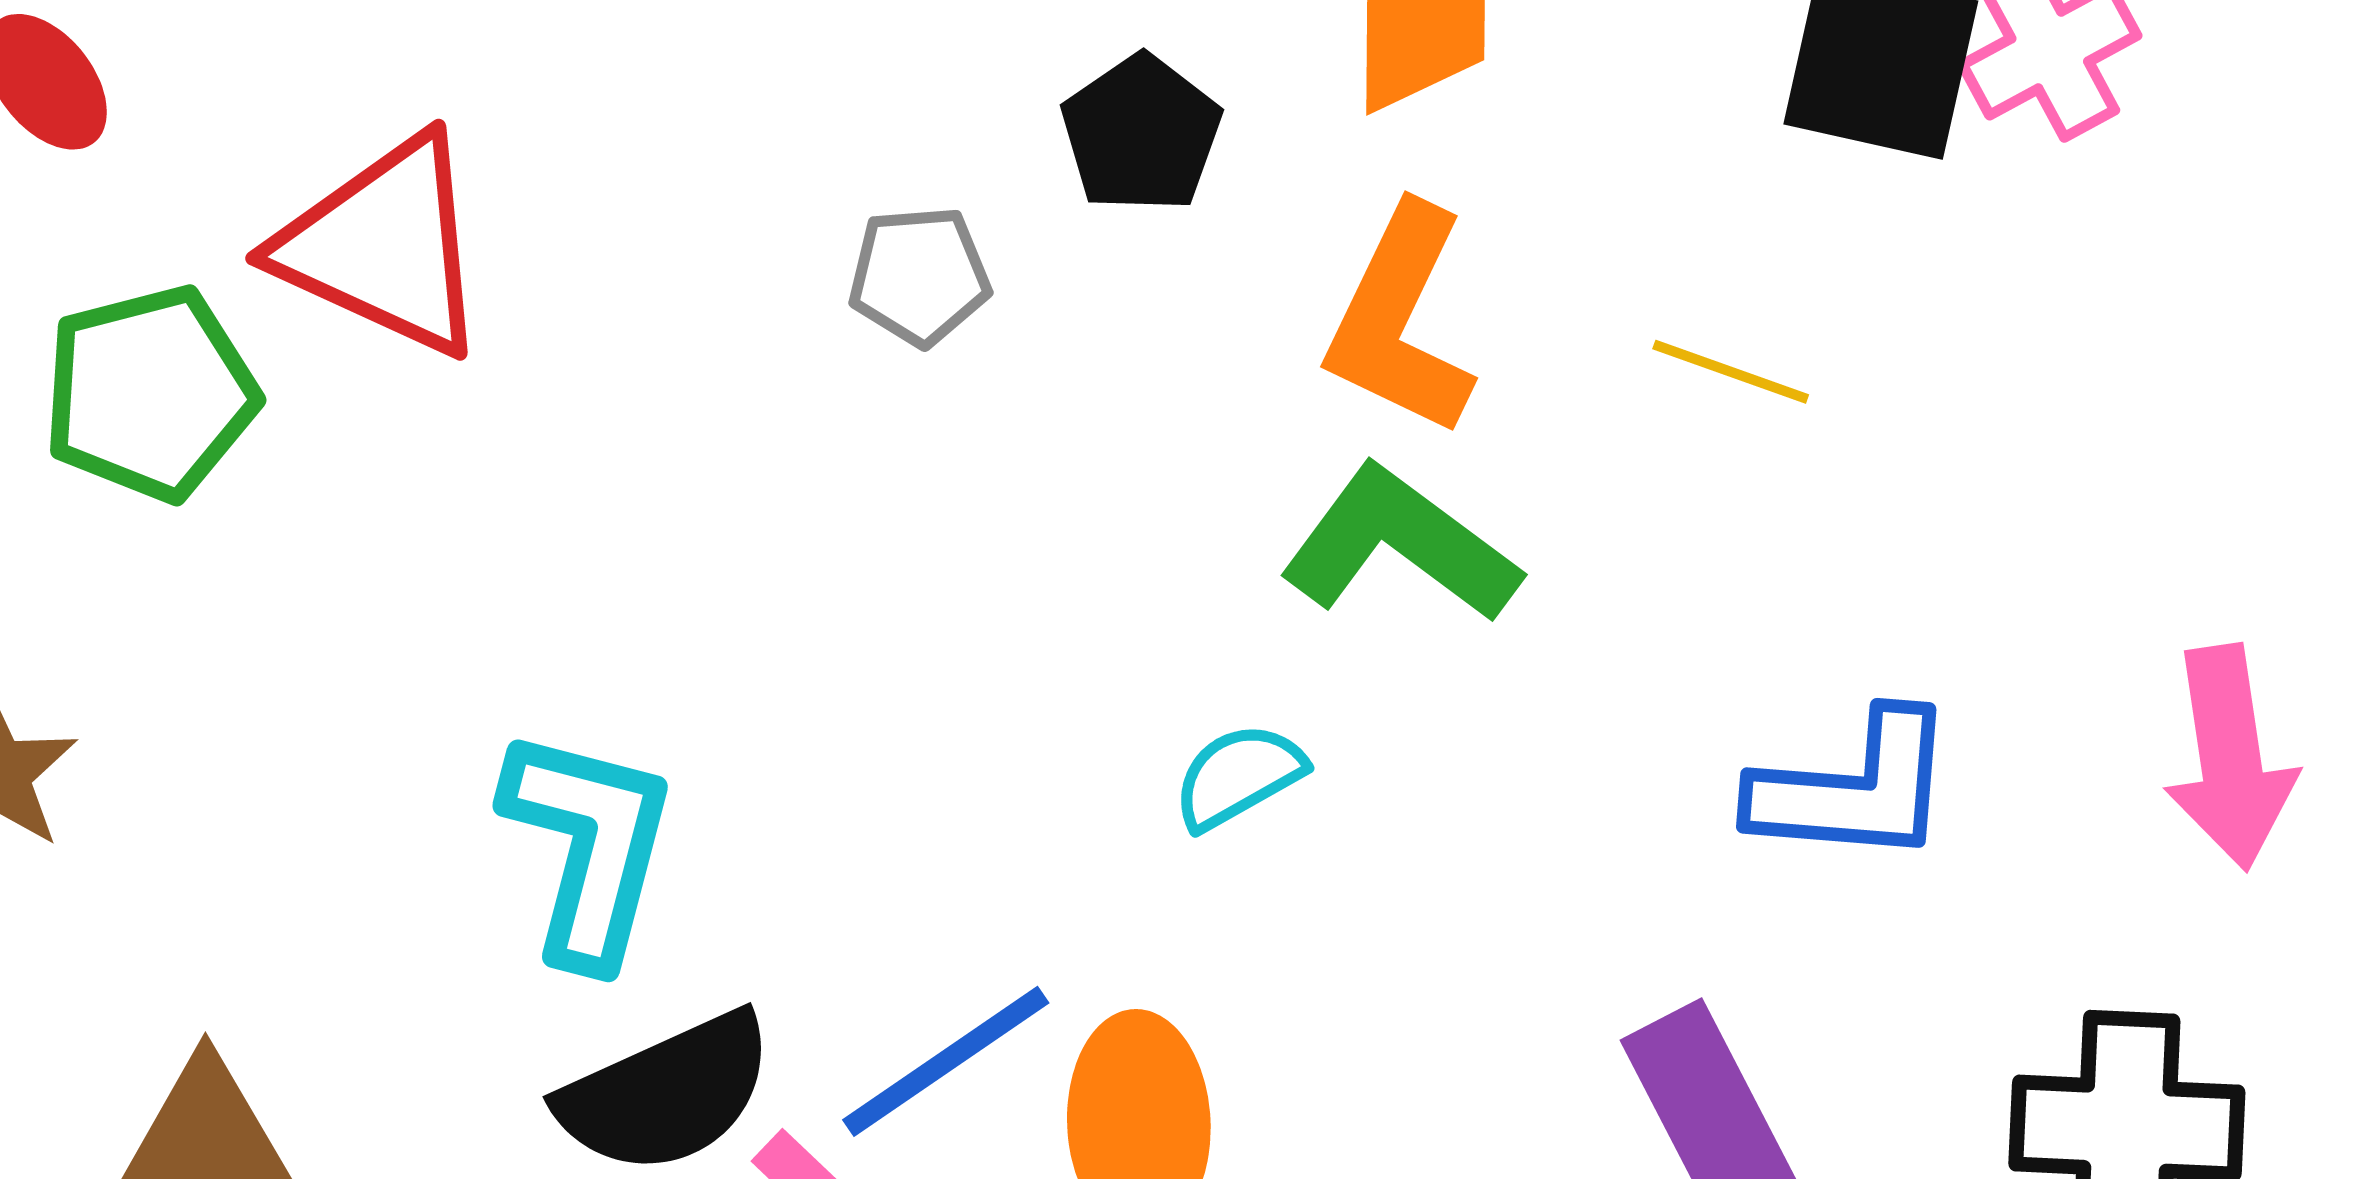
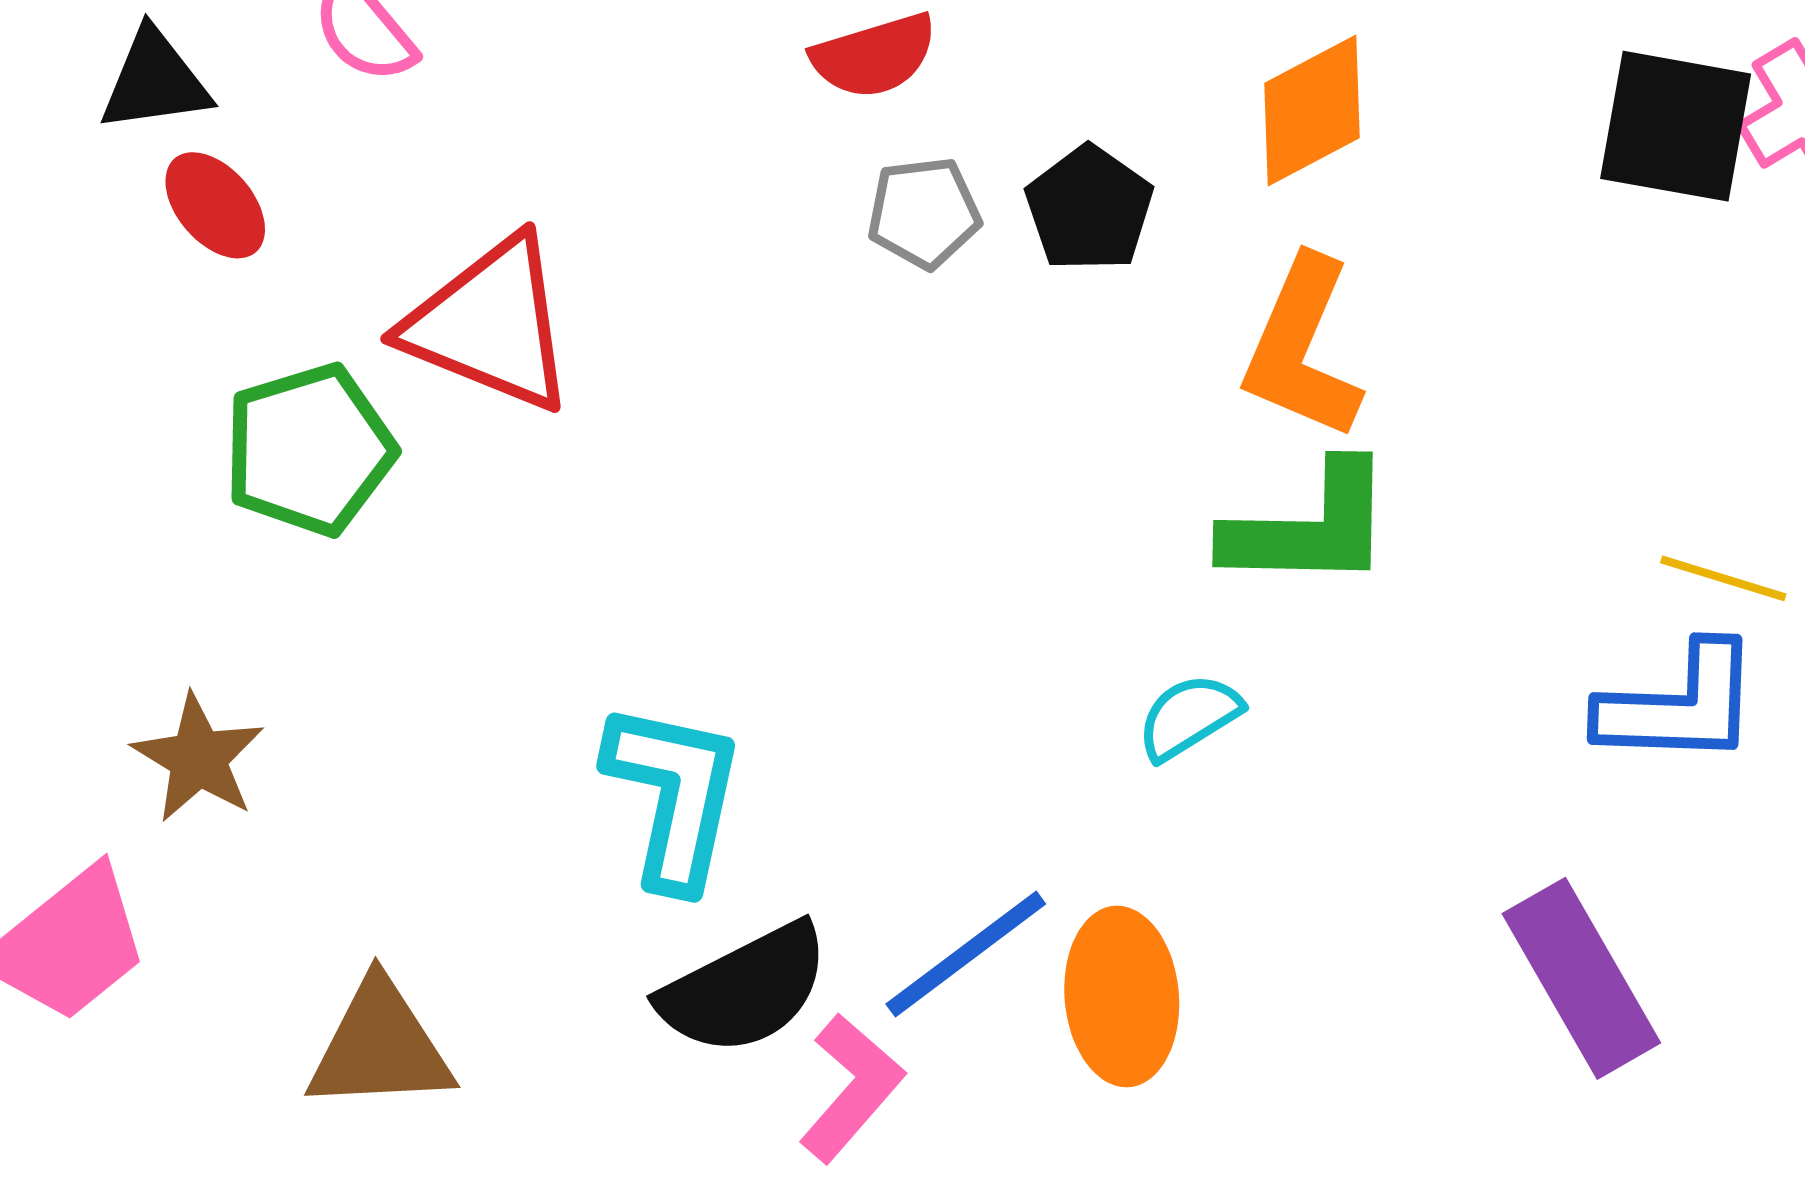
gray pentagon: (919, 276) -> (924, 213), moved
yellow line: (1731, 372) -> (1723, 578), moved
green L-shape: (1400, 545) -> (1309, 527), turned 147

